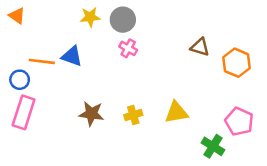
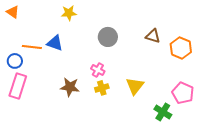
gray circle: (123, 20) -> (108, 37), moved
pink cross: (128, 48) -> (98, 70), moved
yellow triangle: (176, 112) -> (135, 86), turned -42

